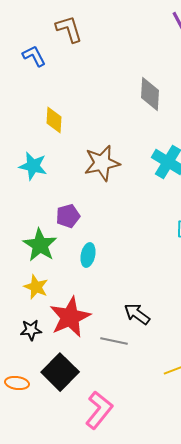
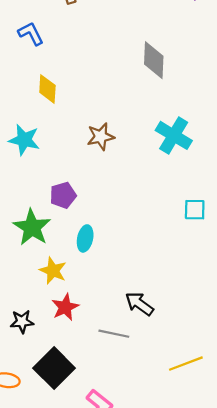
blue L-shape: (34, 56) -> (31, 34), moved
brown star: (102, 163) -> (101, 137), size x0.7
yellow star: (36, 287) -> (53, 271), moved
red star: (70, 317) -> (65, 307), size x0.6

